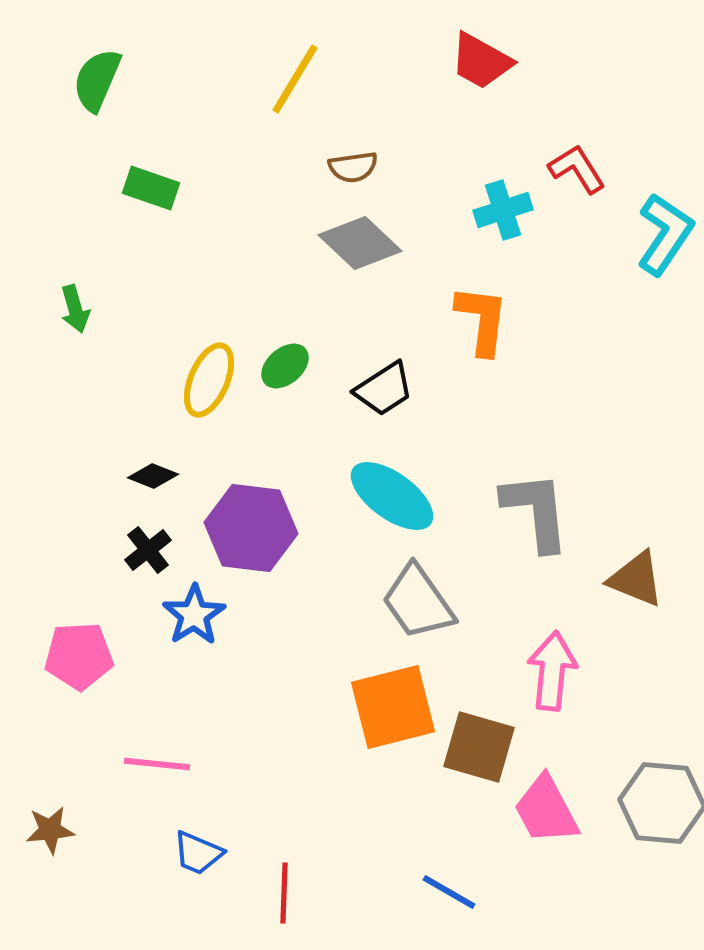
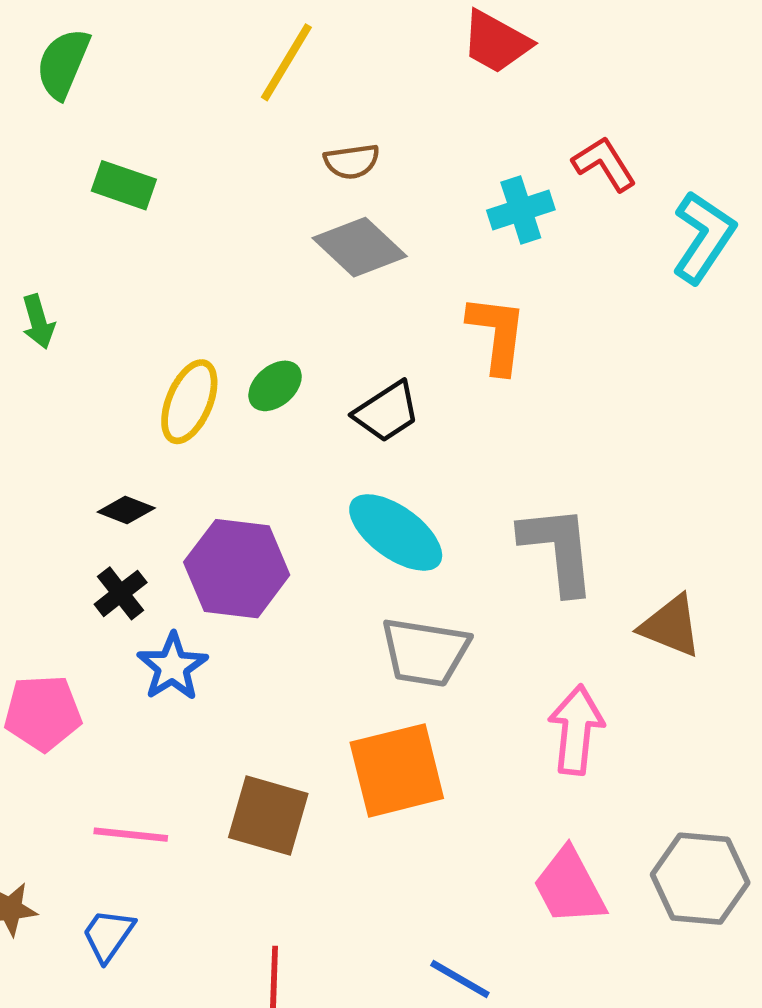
gray trapezoid: (418, 602) -> (425, 652), turned -46
brown square: (479, 747) -> (268, 816), moved
blue trapezoid: (198, 853) -> (108, 935), moved, turned 102

